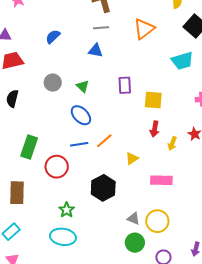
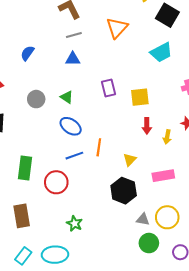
orange line: (104, 141) -> (99, 147), turned -30
black hexagon: (103, 188) -> (124, 191), moved
cyan ellipse: (63, 237) -> (55, 255), moved

